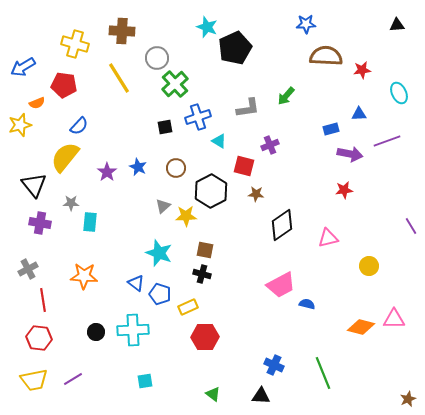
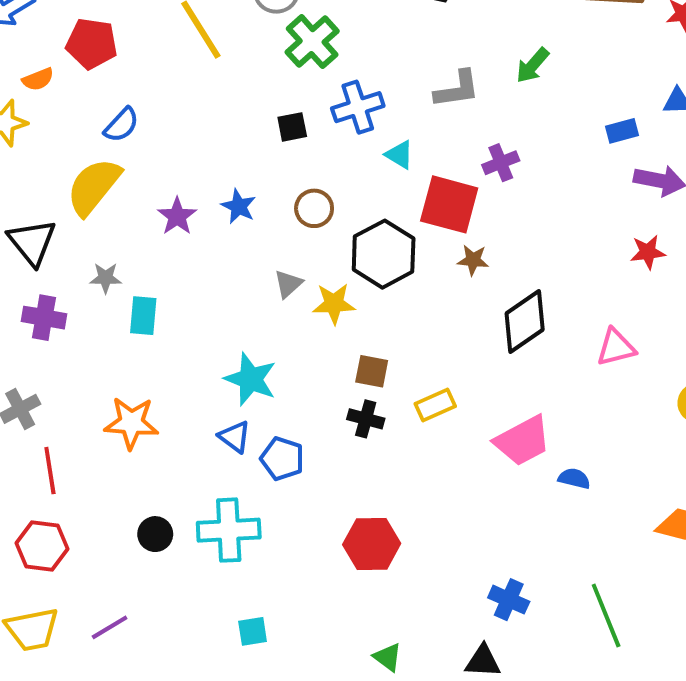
red square: (244, 166) -> (449, 204), size x1.4
cyan star: (159, 253) -> (251, 379), moved
yellow rectangle: (188, 307) -> (435, 405), moved

